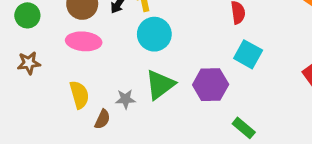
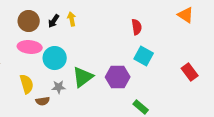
cyan circle: (154, 34) -> (55, 58), moved
brown semicircle: (102, 119) -> (43, 101), turned 56

